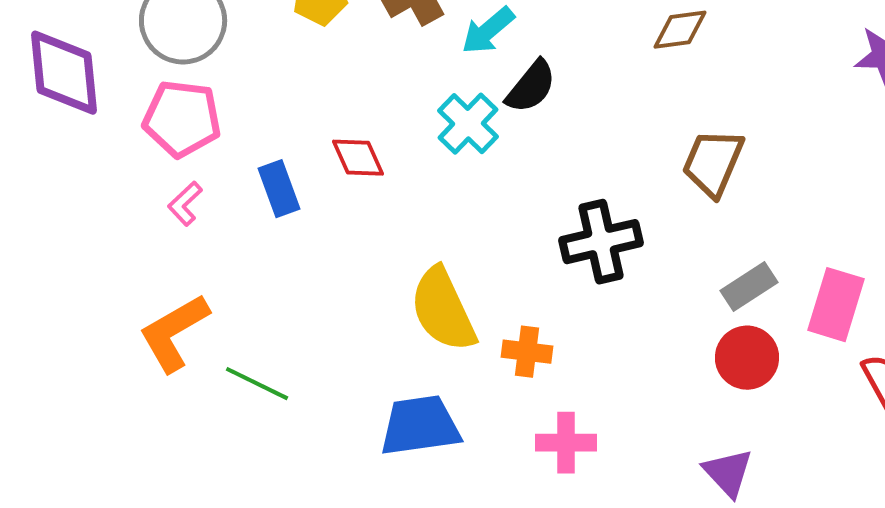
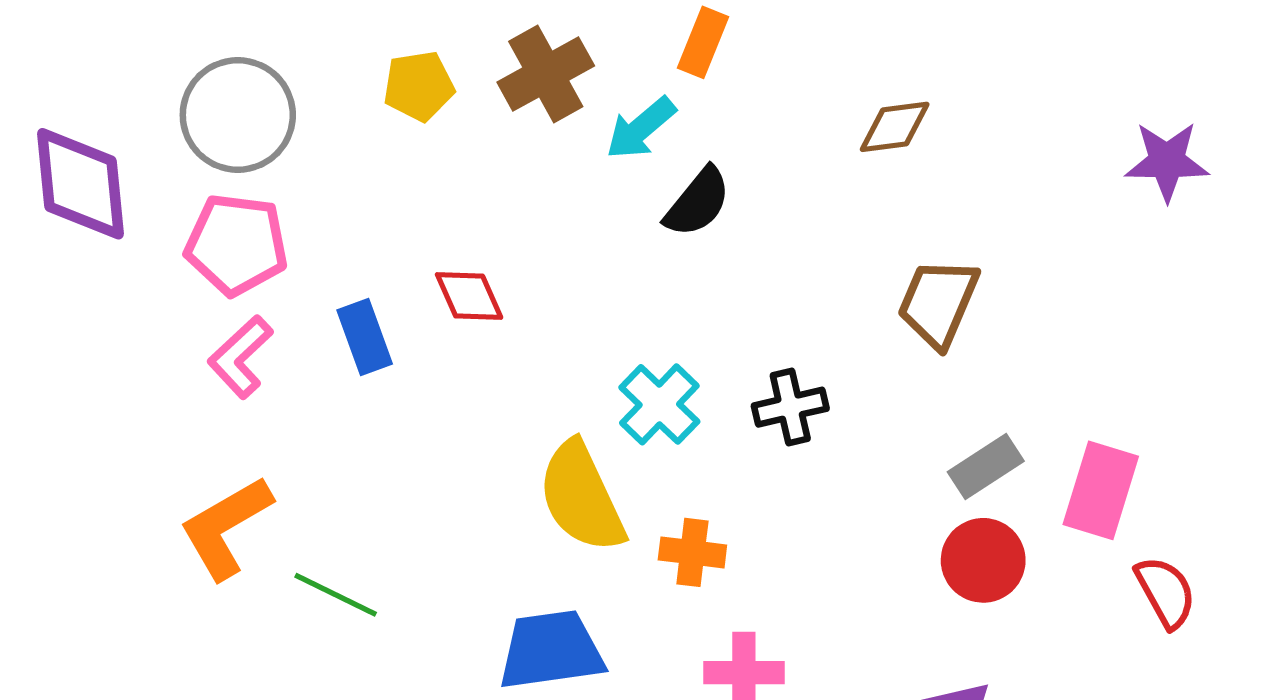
cyan cross: (468, 124) -> (659, 404), moved
pink L-shape: (185, 204) -> (240, 357), size x1.4
black cross: (601, 242) -> (790, 407), size x0.7

